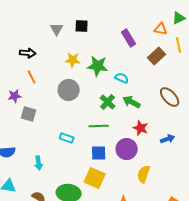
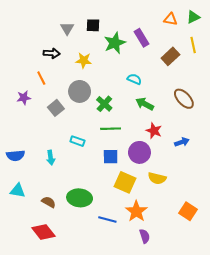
orange triangle: (161, 29) -> (170, 19), moved
black arrow: (28, 53) -> (52, 53), moved
green star: (98, 66) -> (115, 43), moved, turned -30
green cross: (108, 102) -> (104, 104), moved
gray square: (29, 114) -> (56, 108), moved, turned 35
cyan arrow: (39, 163) -> (51, 158), moved
yellow semicircle: (144, 174) -> (157, 178), turned -96
yellow square: (95, 178) -> (125, 182), moved

